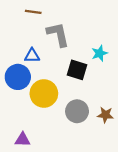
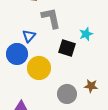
blue triangle: (32, 56) -> (29, 36), turned -48
gray circle: (77, 111) -> (67, 94), moved

